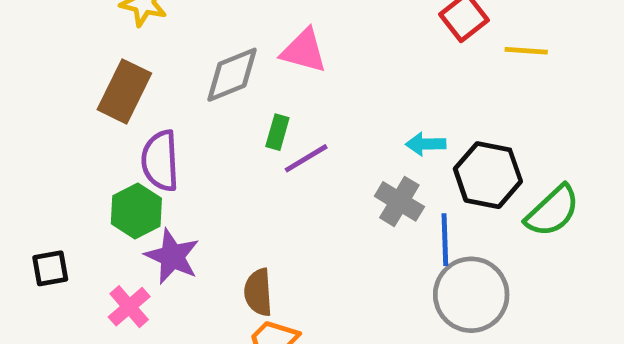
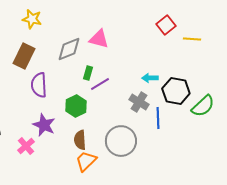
green hexagon: (136, 211) -> (76, 106), moved
gray circle: (471, 295) -> (121, 141), moved

